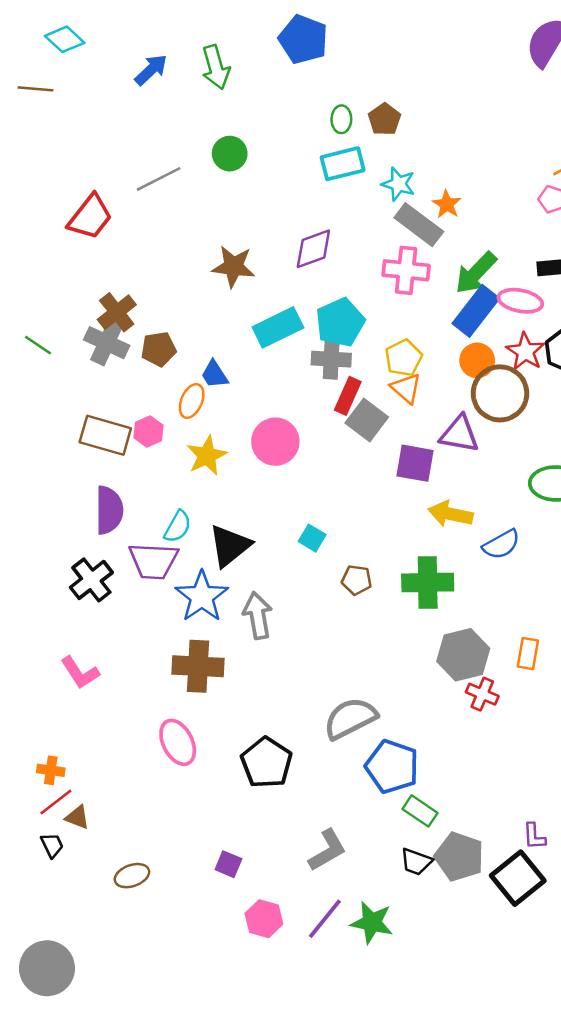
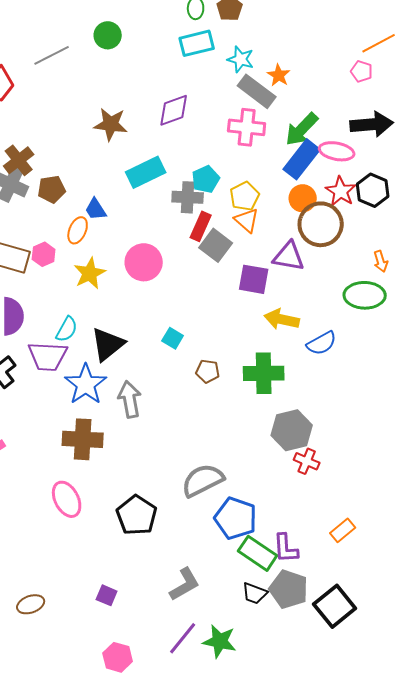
cyan pentagon: (340, 322) -> (206, 179), moved, size x0.7
orange rectangle: (528, 654) -> (343, 530), moved, turned 40
green rectangle: (420, 811) -> (258, 553), size x1.4
purple L-shape: (534, 836) -> (286, 548), moved, size x1.4
pink hexagon: (264, 919) -> (118, 657), moved

